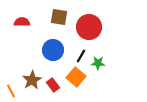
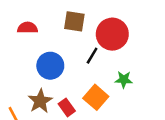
blue circle: (53, 50) -> (50, 66), moved
black line: (81, 56) -> (92, 56), moved

